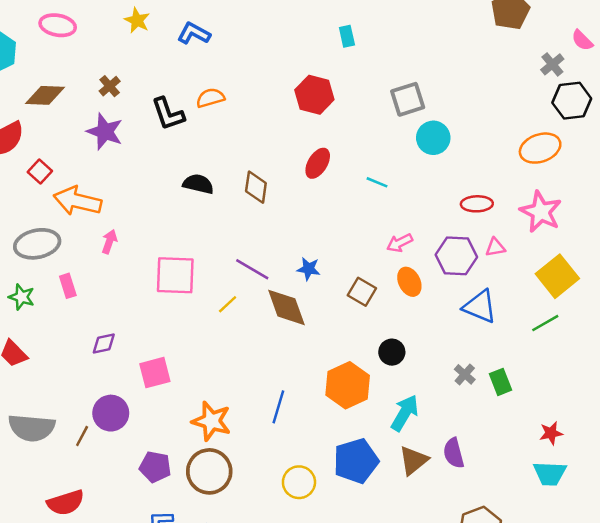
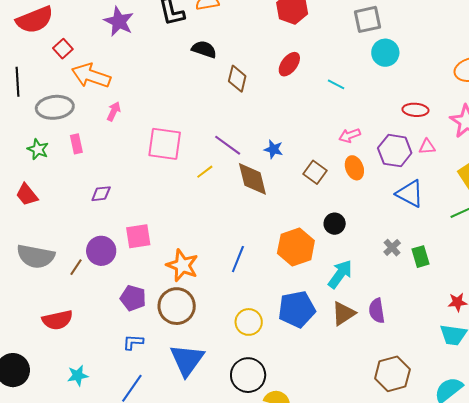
black semicircle: (198, 184) -> (204, 49), moved
pink square: (155, 373) -> (138, 236), moved

